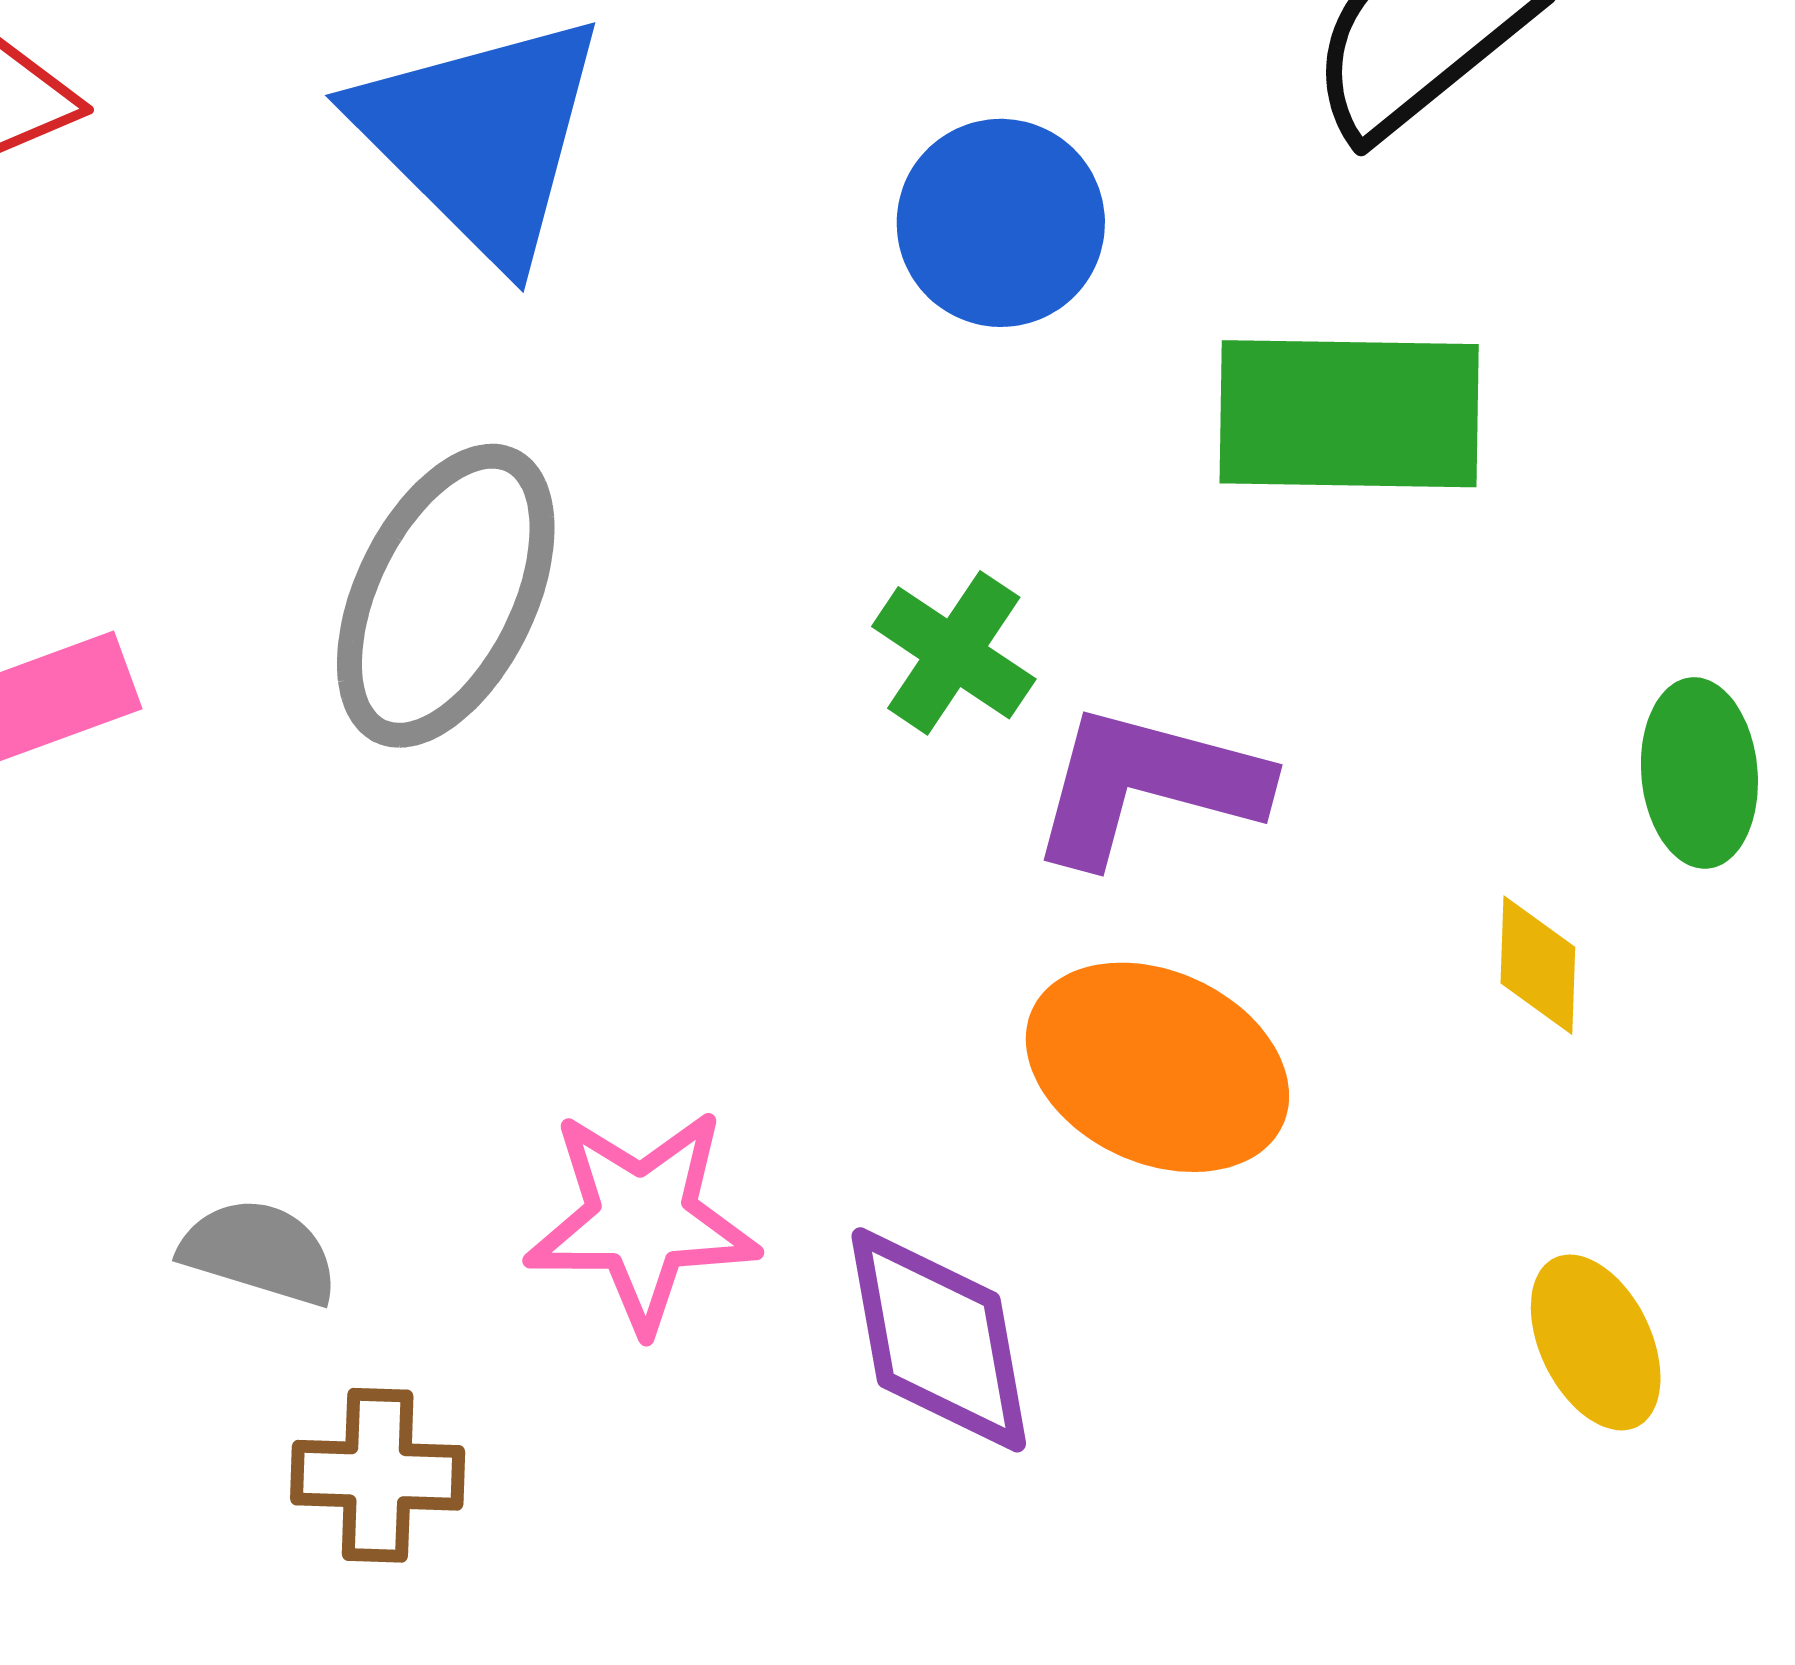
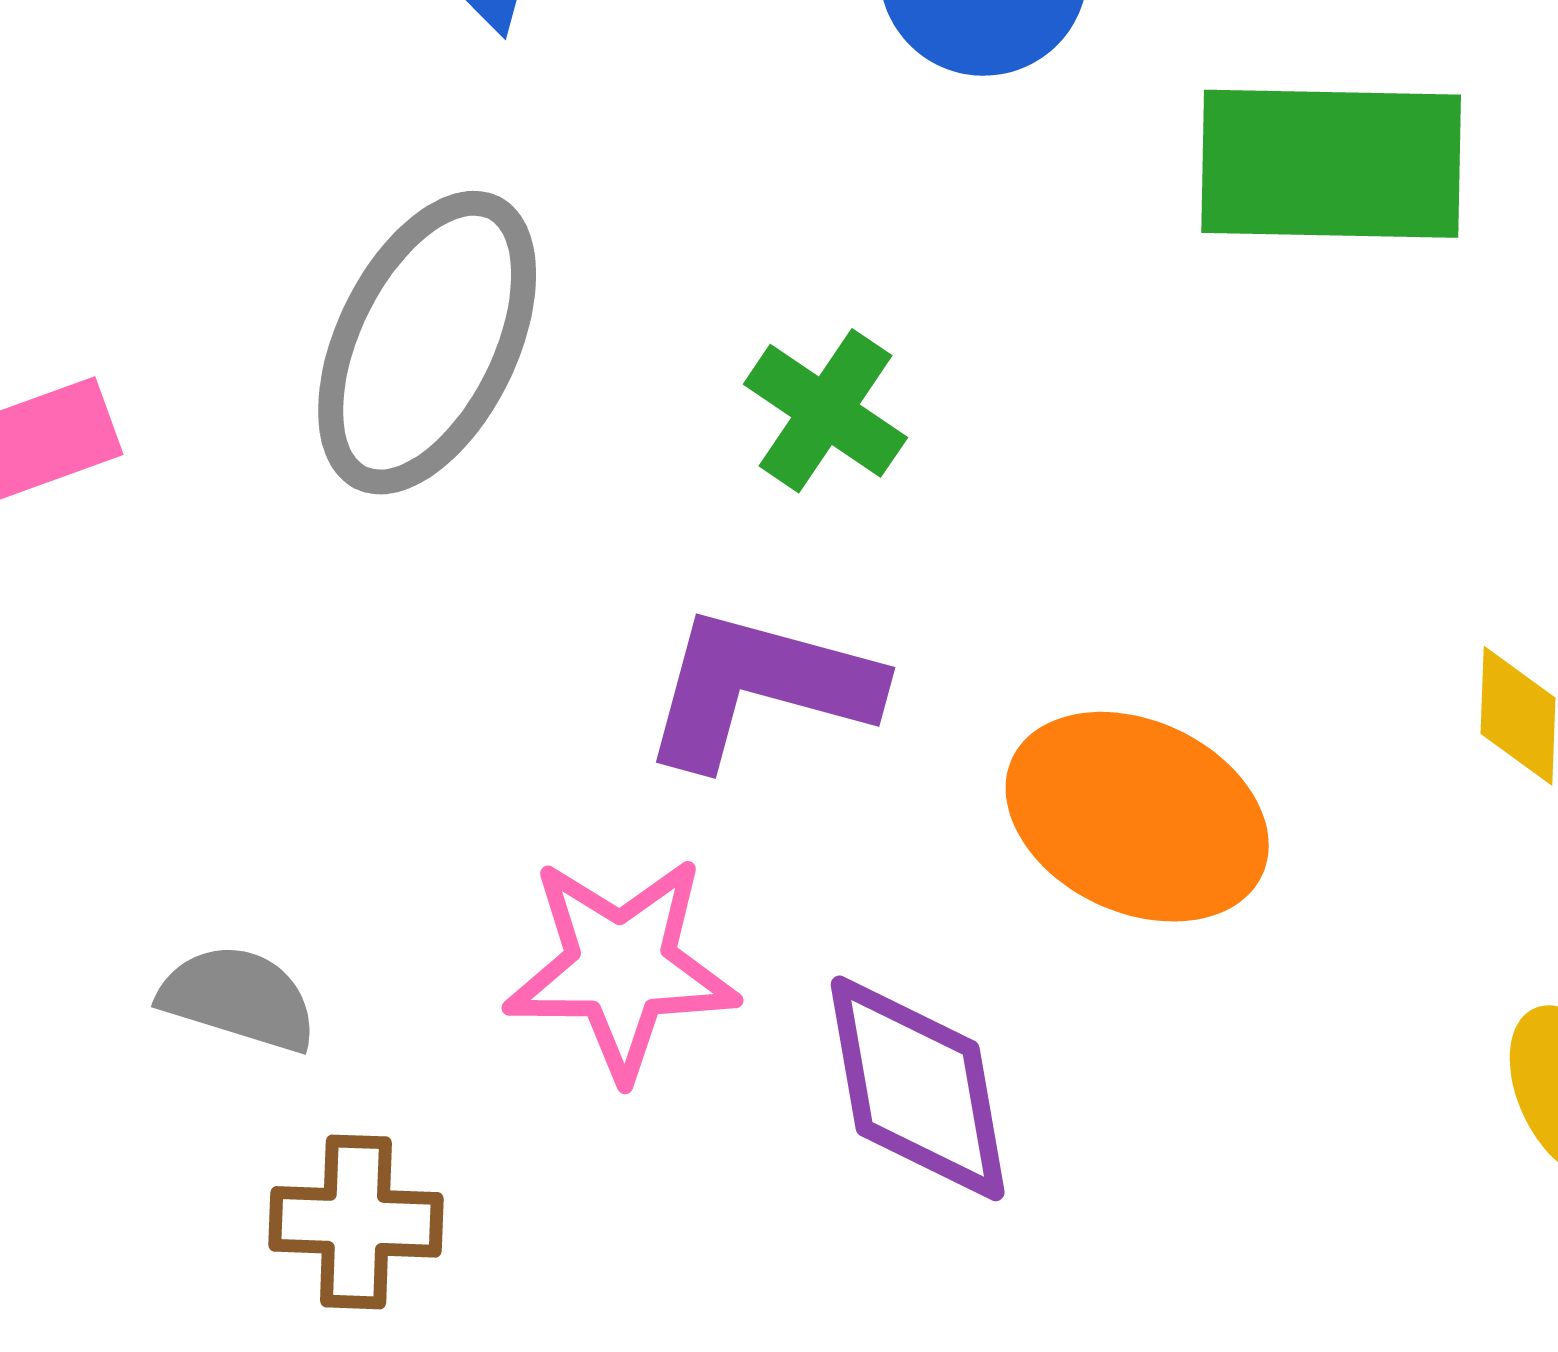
green cross: (954, 653) -> (825, 411), moved
purple L-shape: (1147, 785) -> (760, 687), moved

